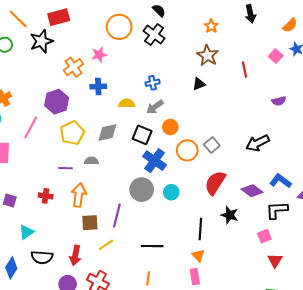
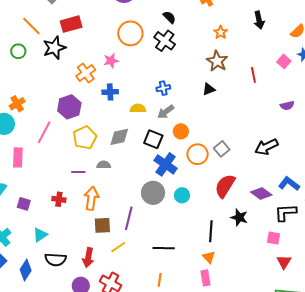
pink square: (264, 236) -> (273, 238), turned 32

